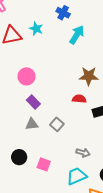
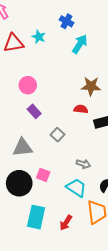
gray triangle: (32, 124) -> (23, 147), moved, size x1.5
black circle: (19, 157) -> (19, 183), moved, size x1.6
cyan trapezoid: (77, 176) -> (76, 188), turned 55

